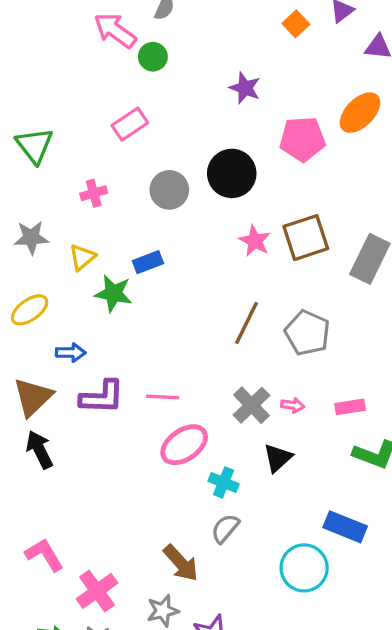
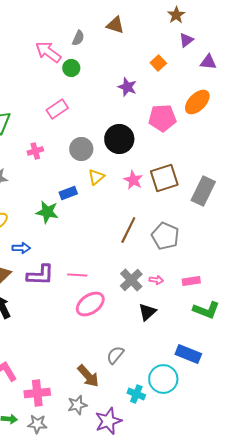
orange square: (296, 24) -> (158, 63), moved
yellow triangle: (82, 257) -> (96, 177), moved
cyan cross: (224, 482) -> (136, 394), moved
pink cross: (97, 591) -> (37, 393), turned 30

